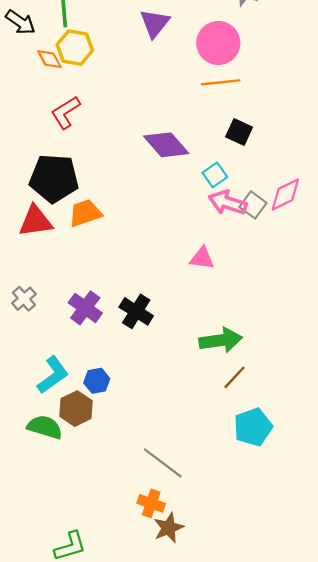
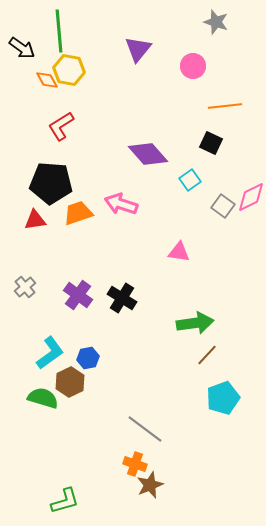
pink circle: (218, 43) -> (193, 66), size x0.7
orange line: (221, 82) -> (225, 106), moved
pink arrow: (228, 203) -> (121, 204), moved
red triangle: (36, 221) -> (35, 220), size x0.7

